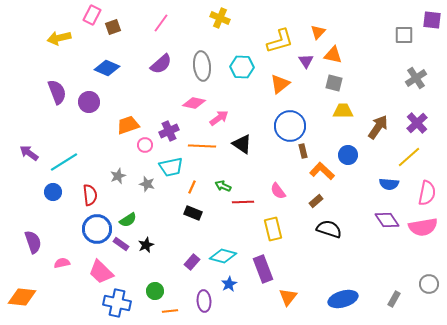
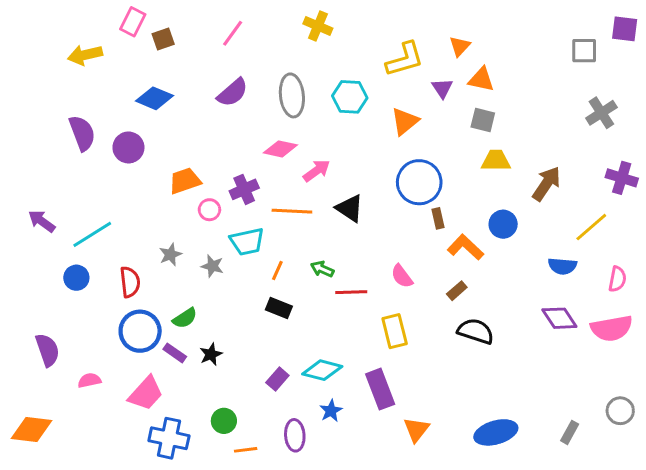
purple cross: (417, 123) -> (622, 178), moved, turned -30
pink semicircle: (427, 193) -> (617, 279), size x0.7
pink trapezoid: (101, 272) -> (146, 393), turned -92

